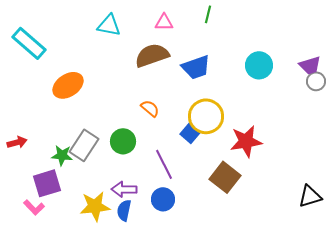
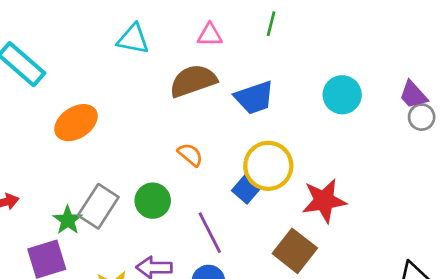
purple trapezoid: (310, 65) -> (413, 95), turned 65
green star: (62, 155) -> (68, 220), turned 30

